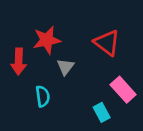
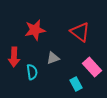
red arrow: (19, 61) -> (14, 57), moved
gray triangle: (65, 67) -> (53, 58), moved, turned 32

